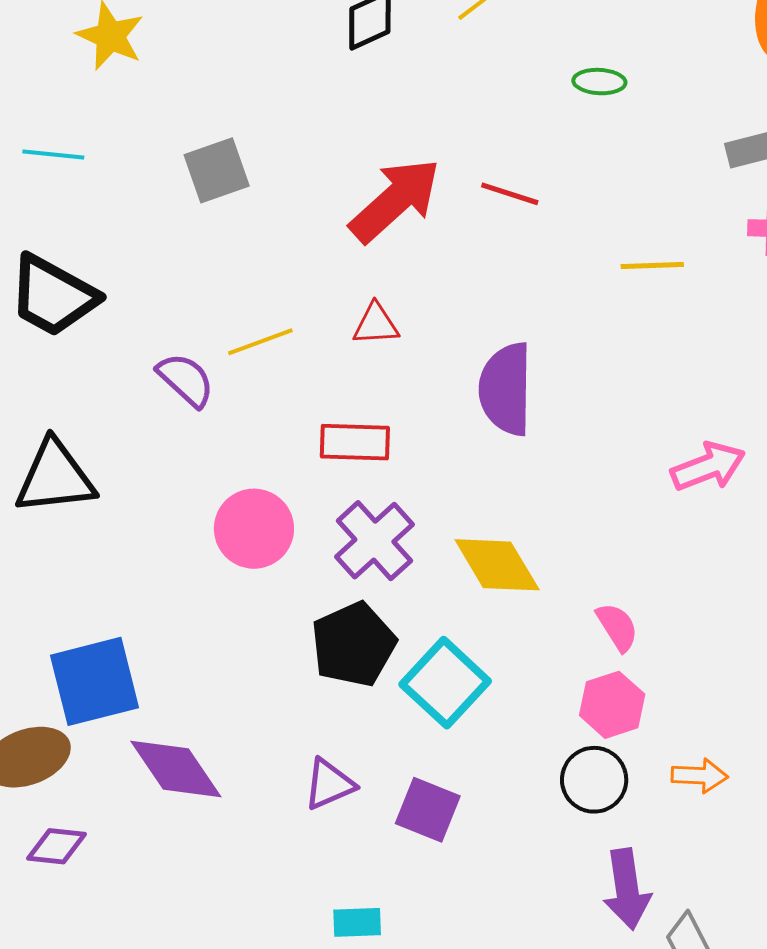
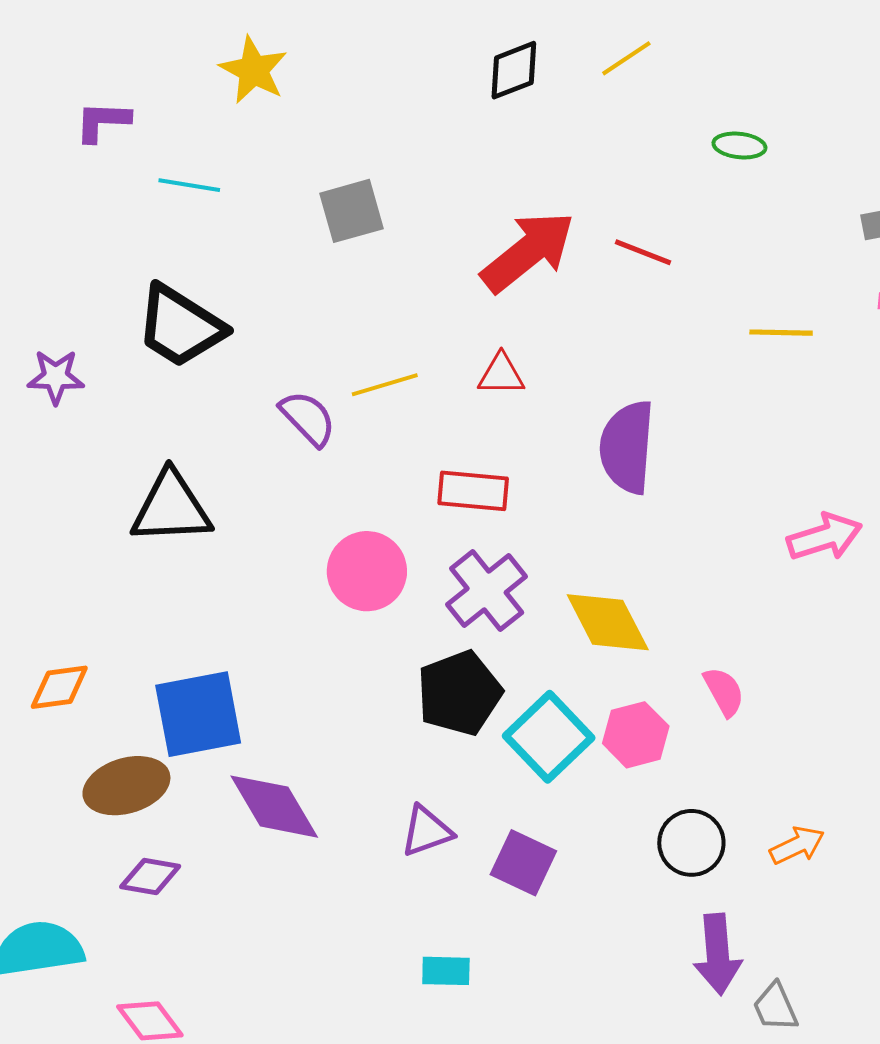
pink hexagon: (612, 705) -> (636, 735), moved
orange arrow: (700, 776) -> (797, 845), turned -32

